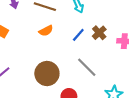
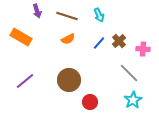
gray line: (87, 67) -> (129, 73), moved

